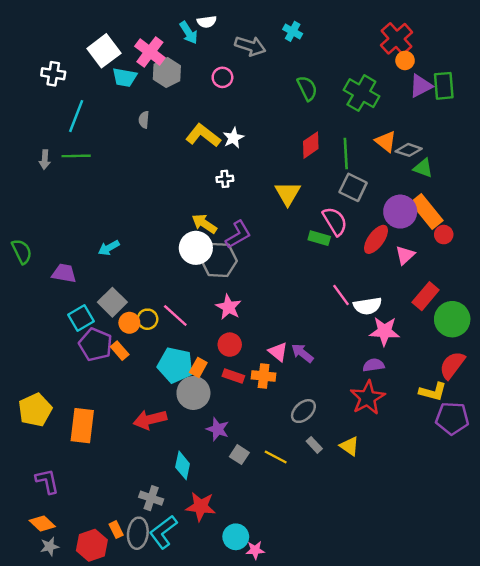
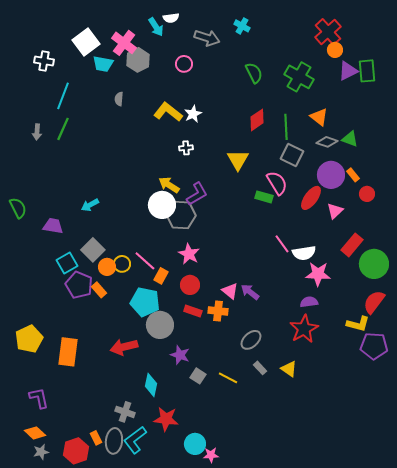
gray diamond: (409, 150) -> (327, 142), moved
green line: (76, 156) -> (63, 129), turned -65
orange rectangle: (427, 212) -> (353, 175), size x0.5
orange rectangle: (198, 368) -> (161, 276), moved

